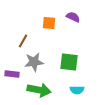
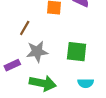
purple rectangle: (12, 74) -> (12, 65), turned -32

